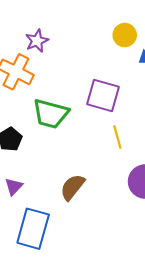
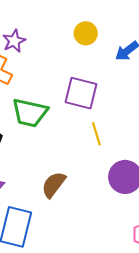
yellow circle: (125, 35) -> (86, 33), moved

